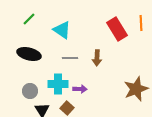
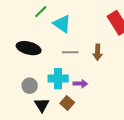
green line: (29, 19) -> (41, 12), moved

